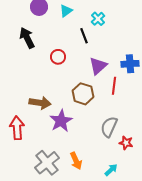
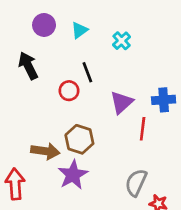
black line: (84, 36) -> (87, 72), moved
brown hexagon: (83, 94) -> (79, 139), moved

